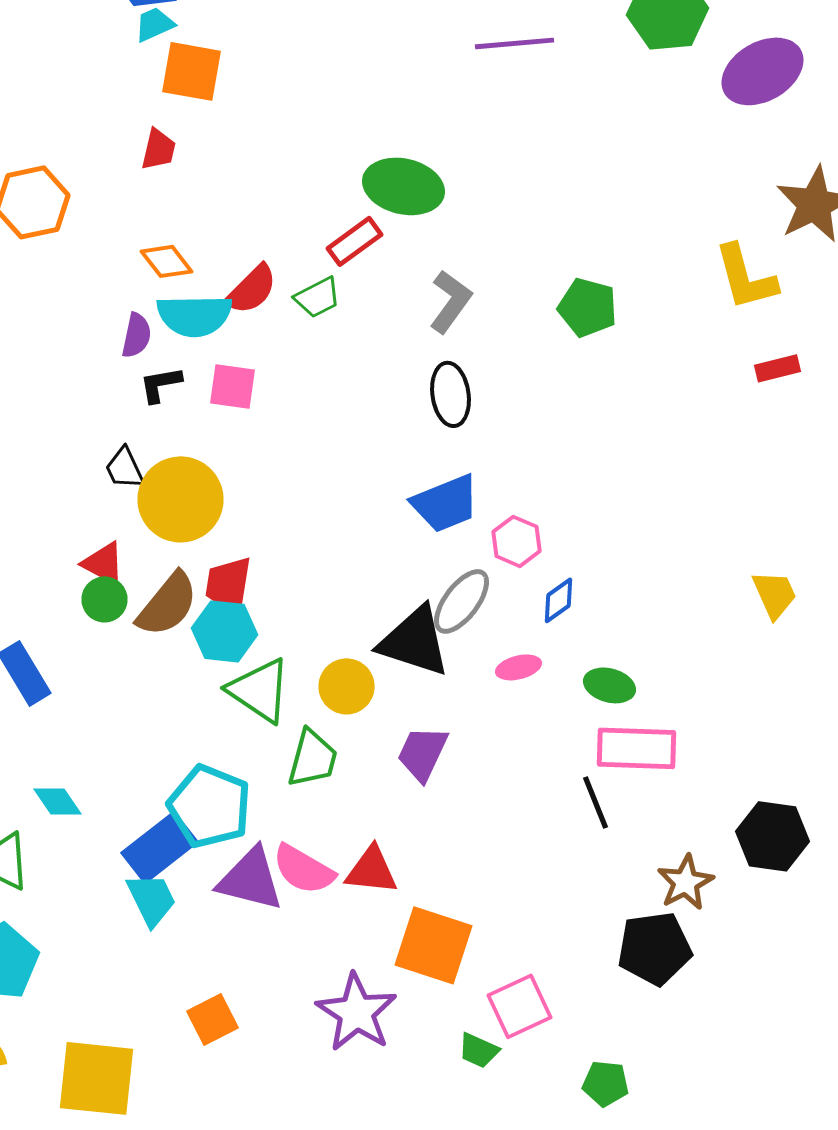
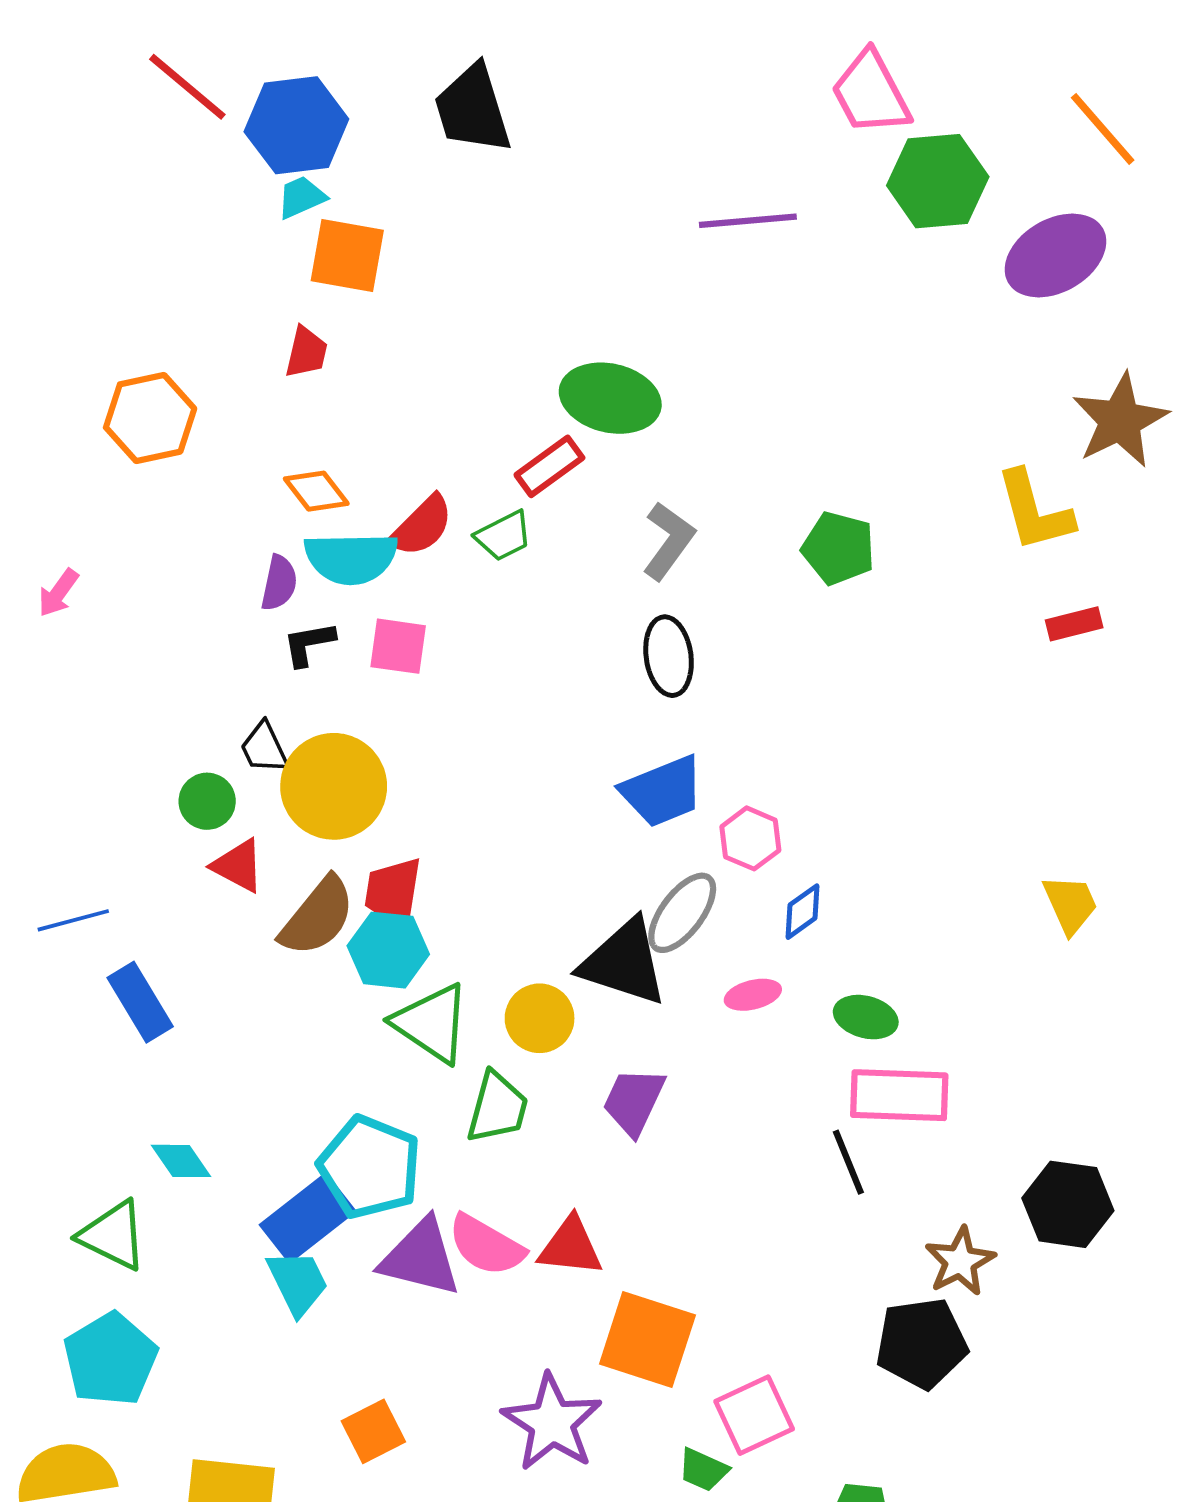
green circle: (104, 599) -> (207, 801), moved

